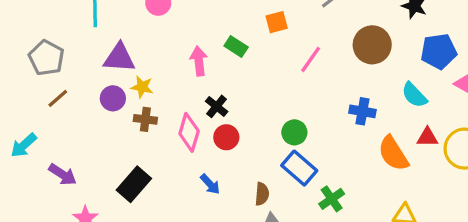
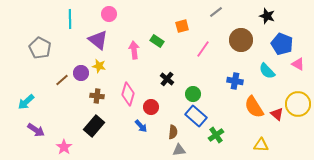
blue pentagon: (439, 51) -> (282, 44), turned 30
purple triangle: (119, 58) -> (98, 40), moved, turned 35
brown line: (58, 98) -> (62, 80), moved
black cross: (217, 106) -> (167, 79), moved
brown cross: (145, 119) -> (97, 96), moved
red circle: (226, 137) -> (151, 107), moved
red triangle: (427, 137) -> (277, 114), moved, turned 40
purple arrow: (63, 175) -> (36, 130), moved

